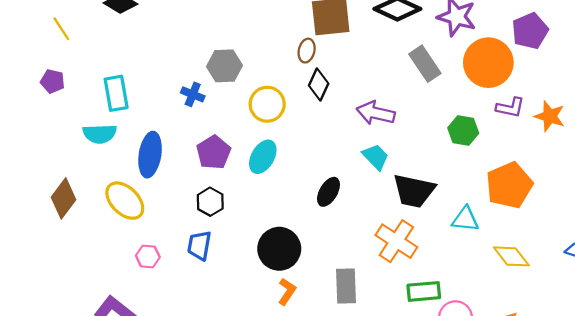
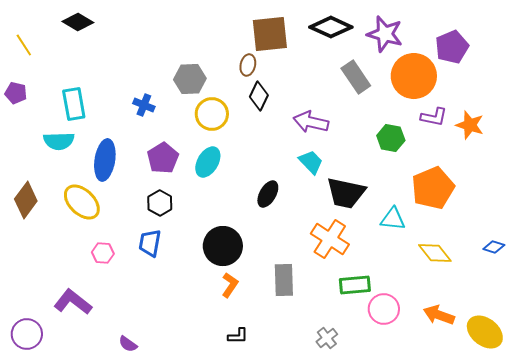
gray hexagon: (224, 66) -> (190, 79), moved

